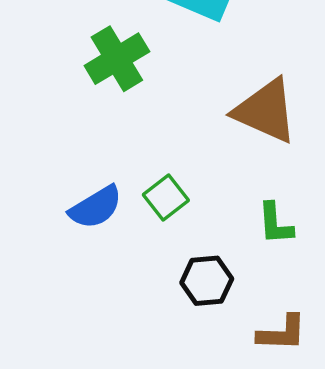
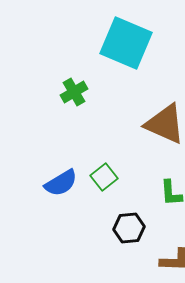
green cross: (117, 59) -> (74, 92), size x0.7

